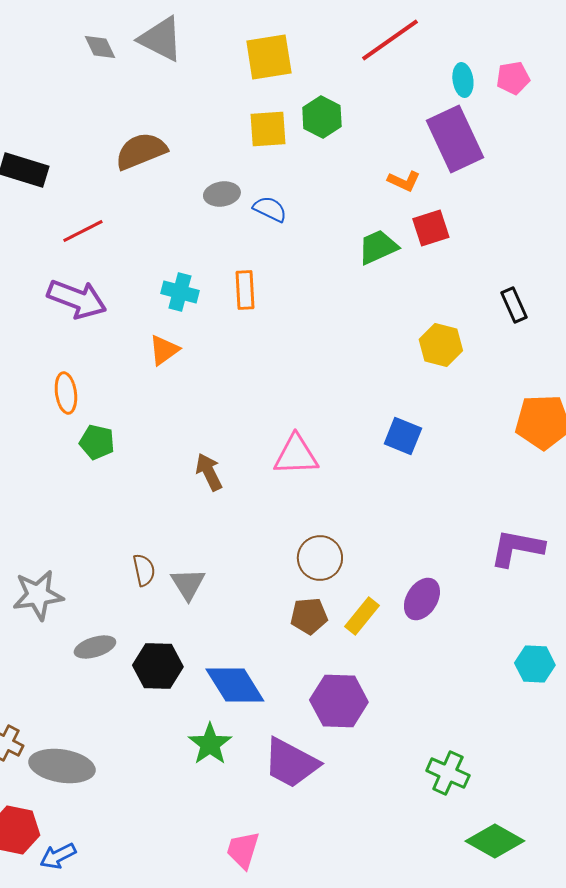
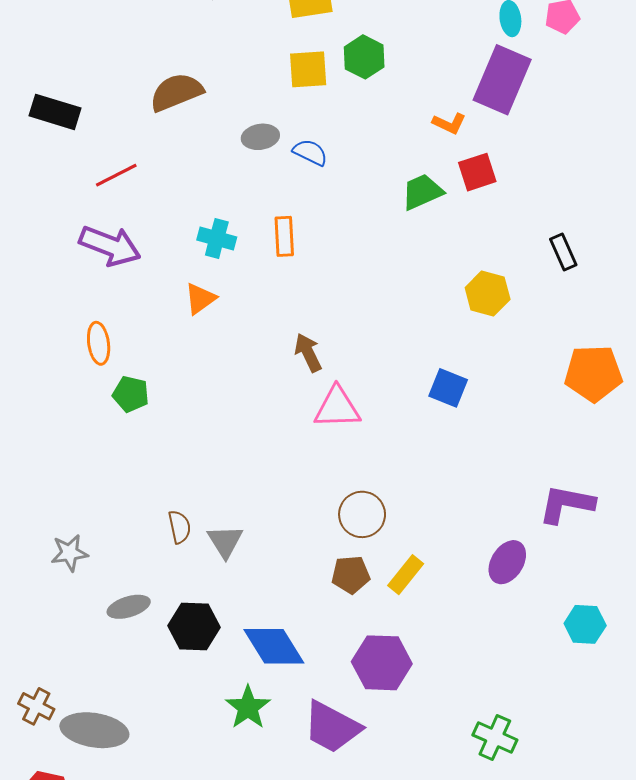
purple rectangle: (455, 139) -> (502, 80), turned 48
brown arrow: (209, 472) -> (308, 353), moved
gray star: (38, 595) -> (70, 553), size x0.7
purple ellipse: (422, 599) -> (507, 562), moved

